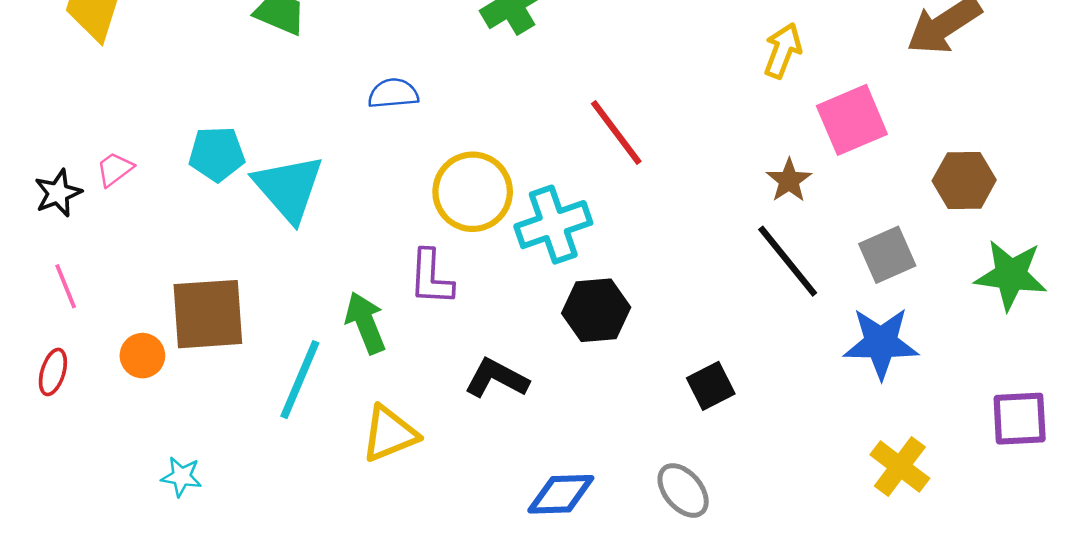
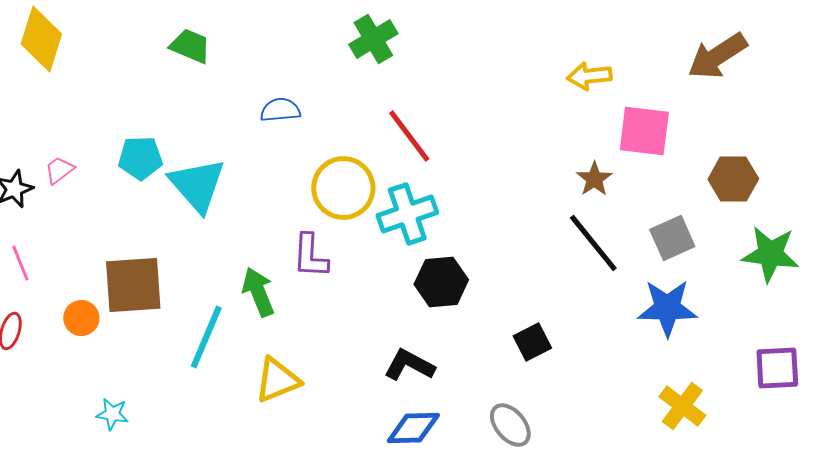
yellow arrow: (783, 51) -> (589, 76), turned -117
pink square: (852, 120) -> (644, 131), turned 30
red line: (616, 133) -> (409, 136), moved
black L-shape: (497, 378) -> (409, 365), moved

